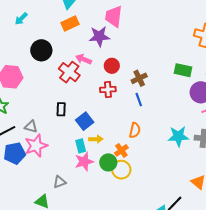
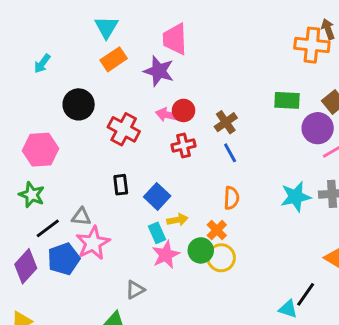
purple star: (99, 36) -> (159, 71), turned 30
pink arrow: (83, 59) -> (167, 115), moved

